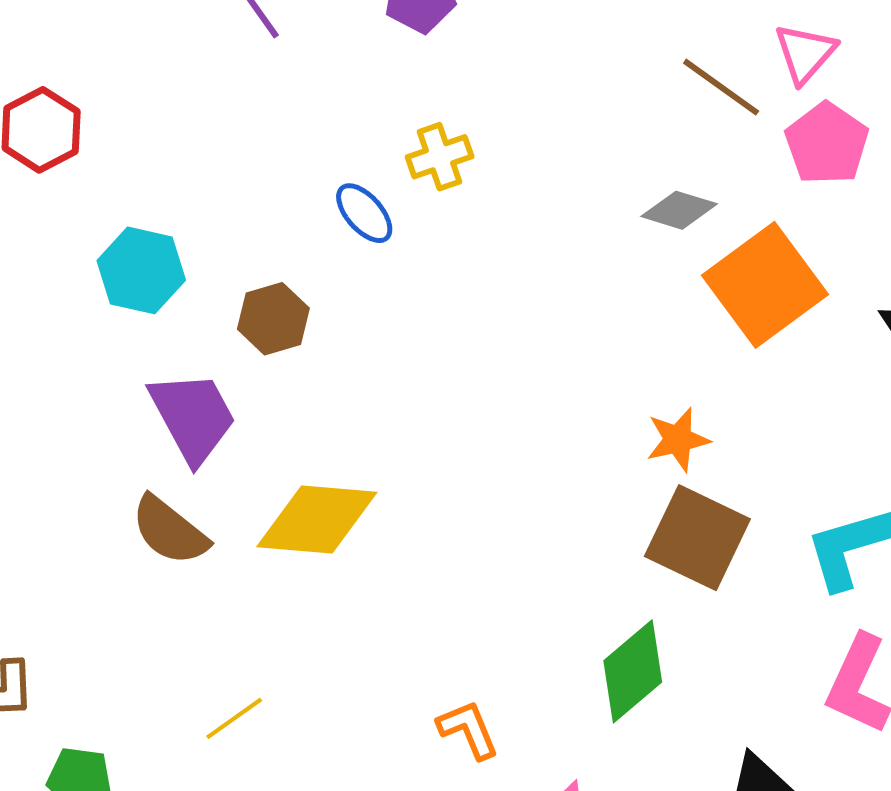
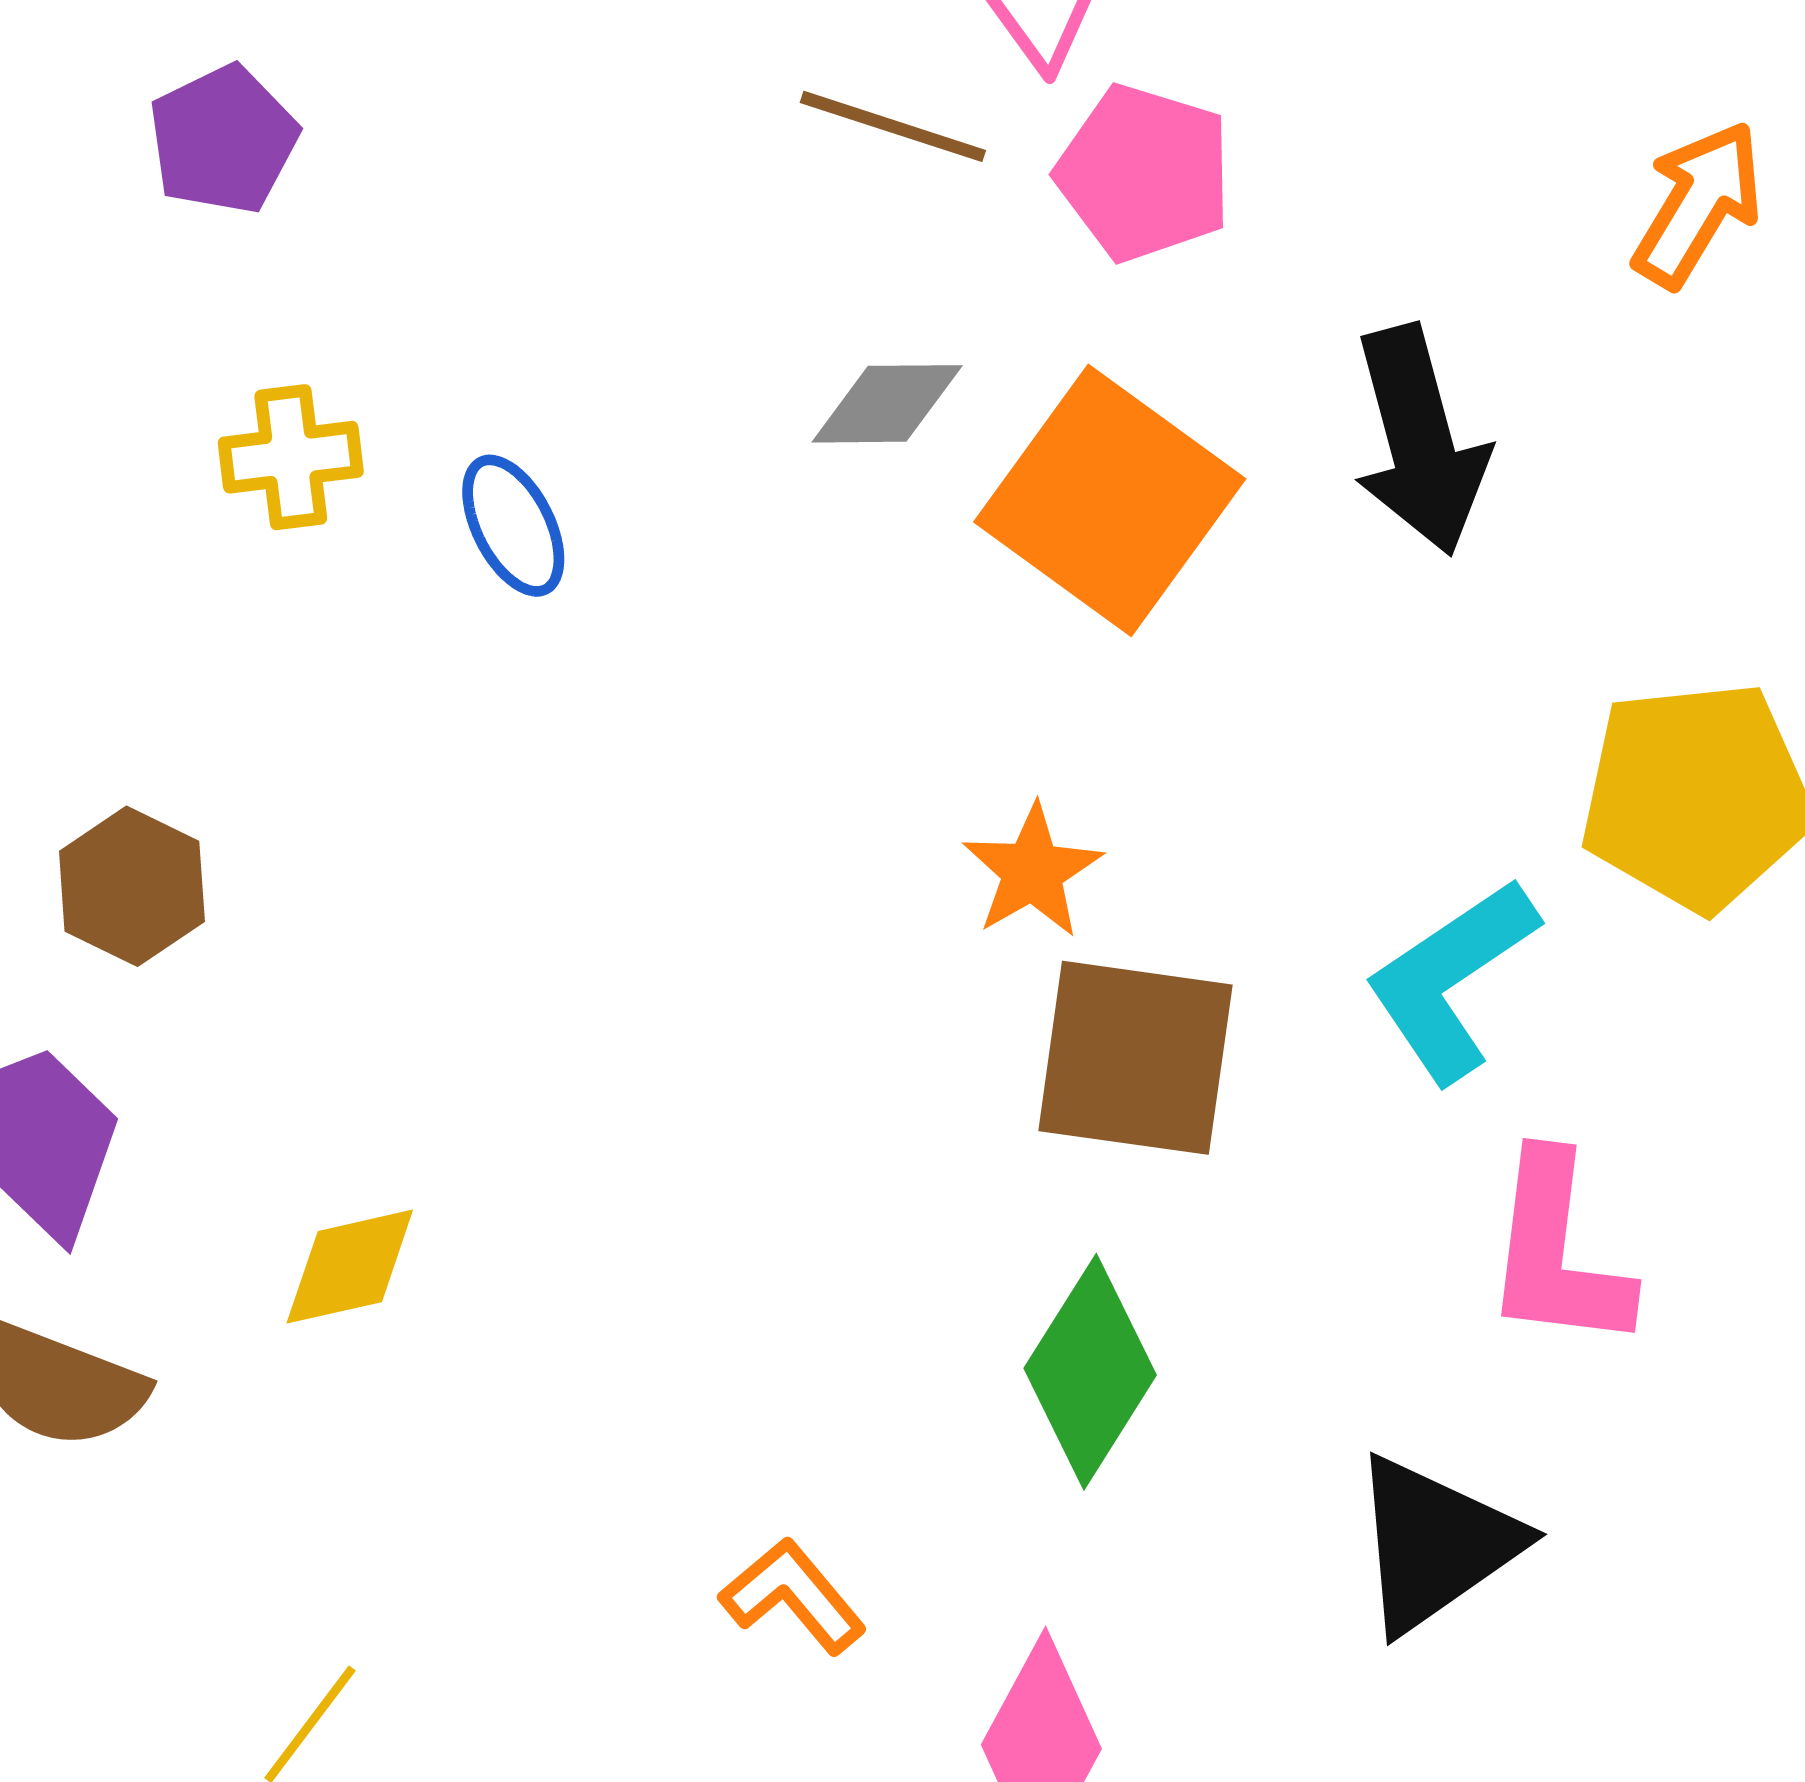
yellow cross: (440, 157) -> (291, 457), moved, turned 30
blue ellipse: (364, 213) -> (513, 526), moved, turned 32
yellow diamond: (317, 519) -> (350, 1267), size x0.6

